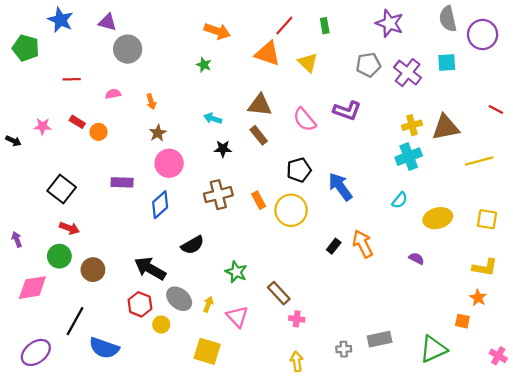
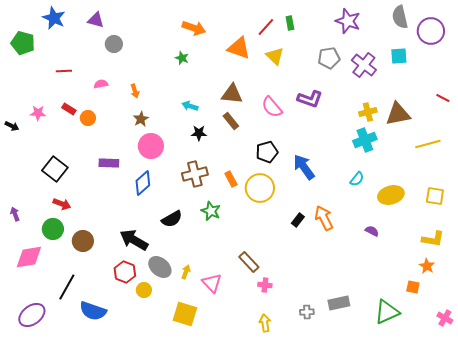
red line: (284, 26) -> (266, 27), moved
gray circle: (128, 49) -> (114, 44), size x0.7
green star: (236, 272) -> (211, 211), moved

